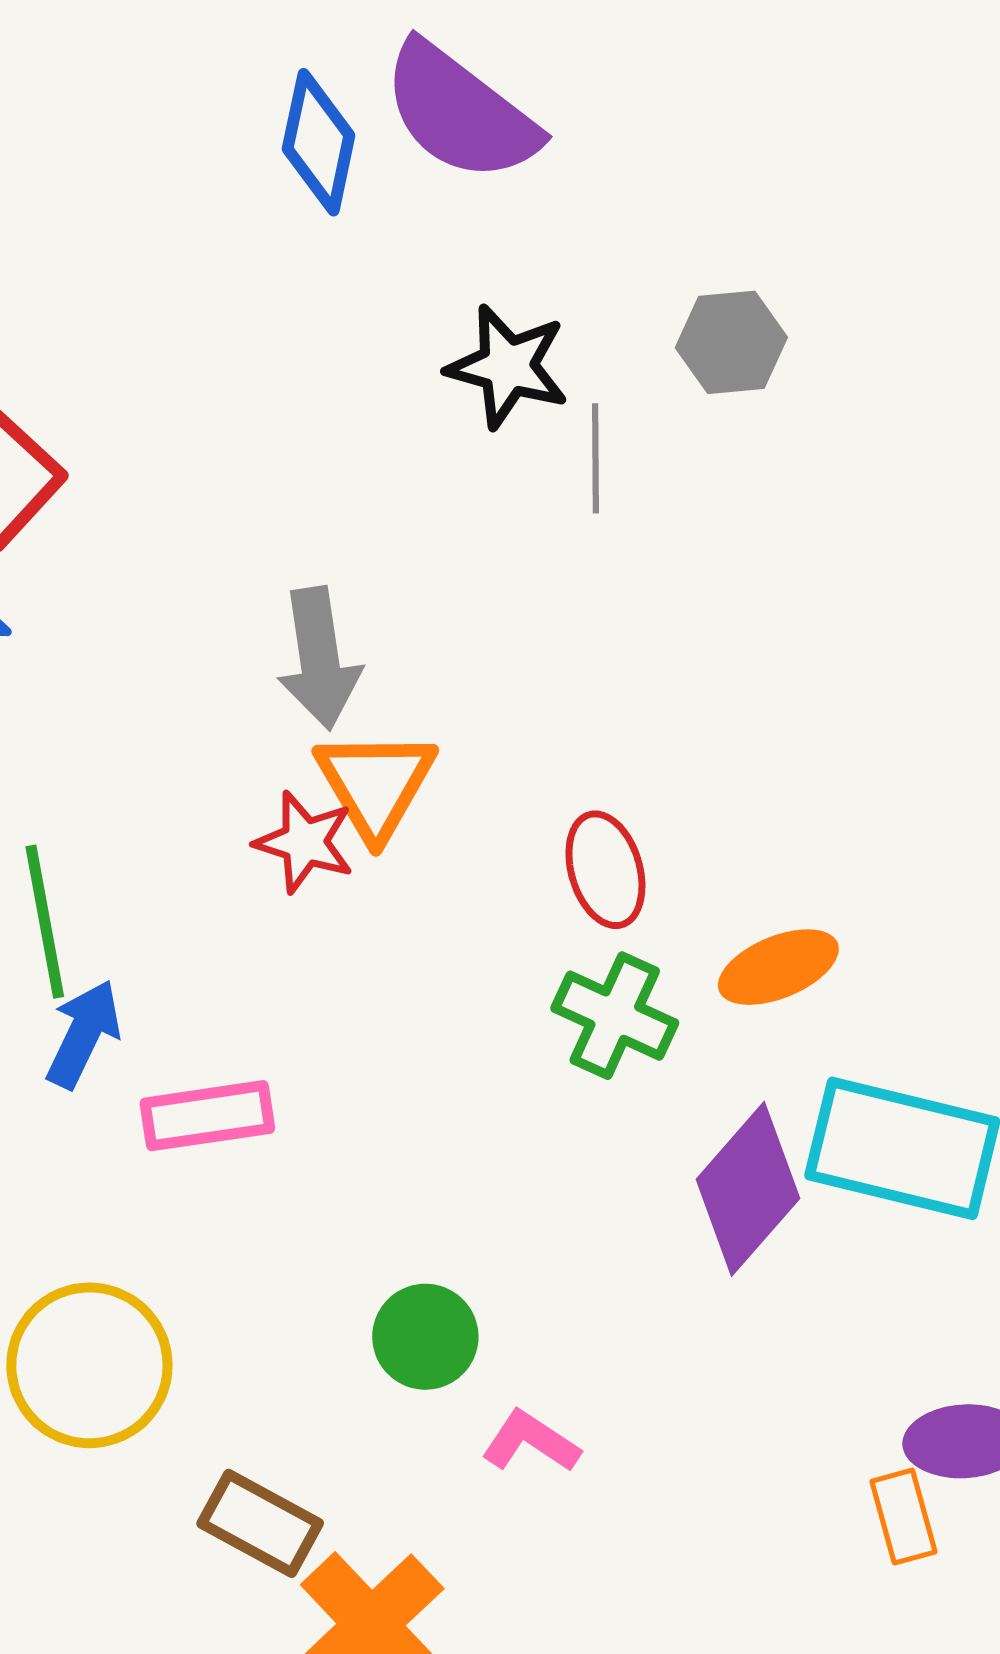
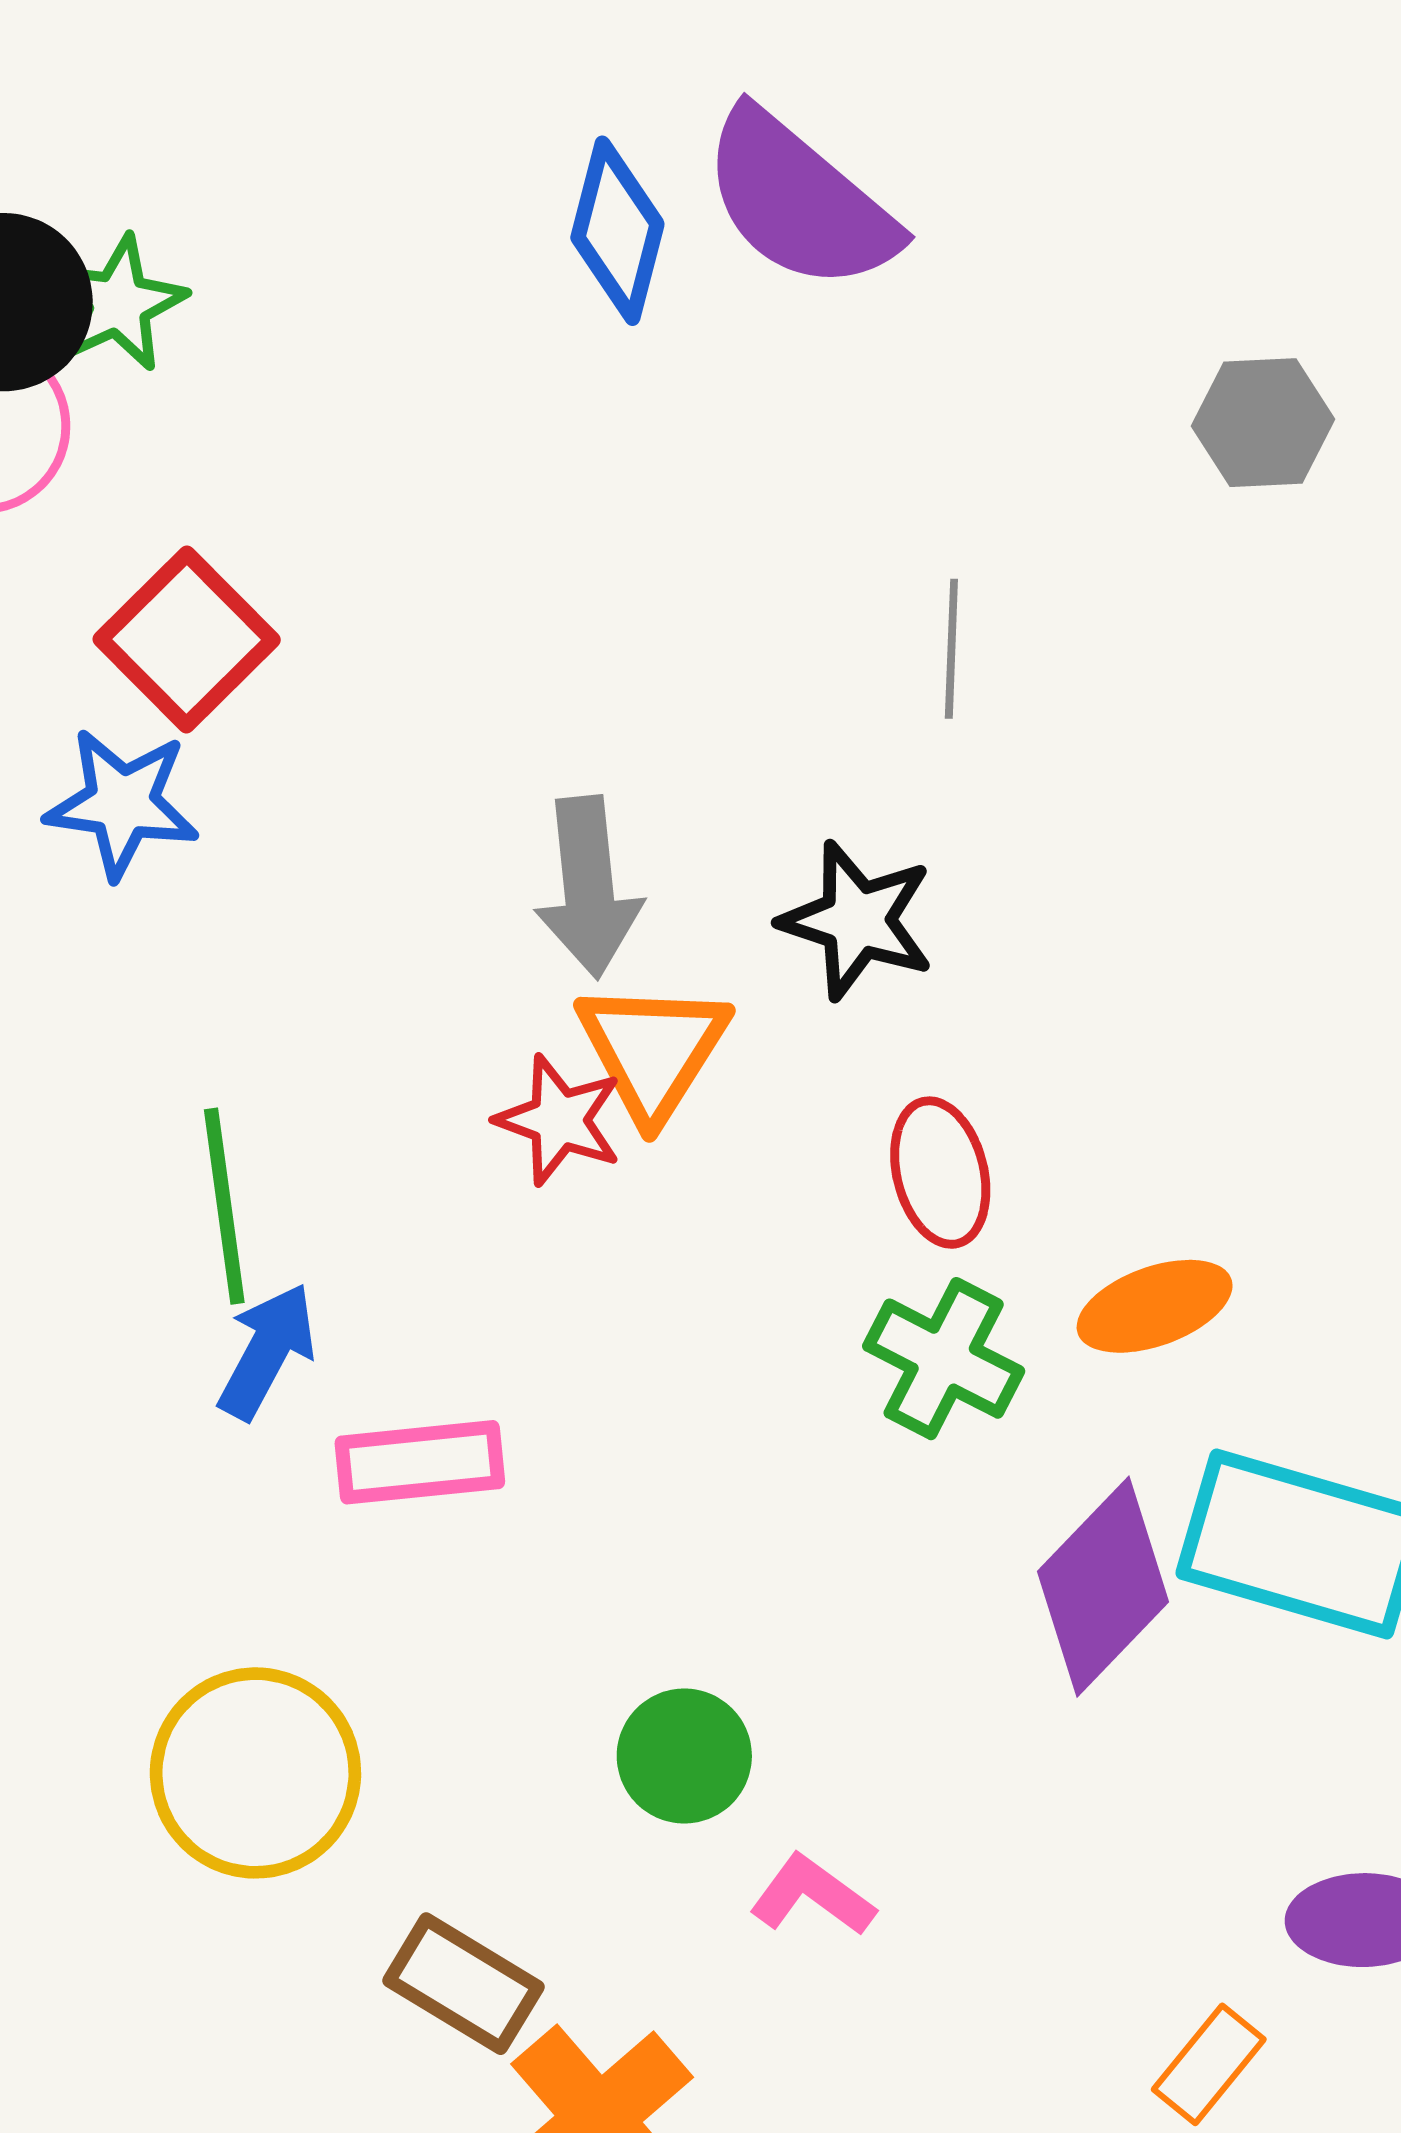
gray hexagon: (731, 342) -> (1263, 423), moved
black star: (508, 367) -> (857, 920), moved
orange rectangle: (903, 1517) -> (1209, 2064), moved, turned 52

